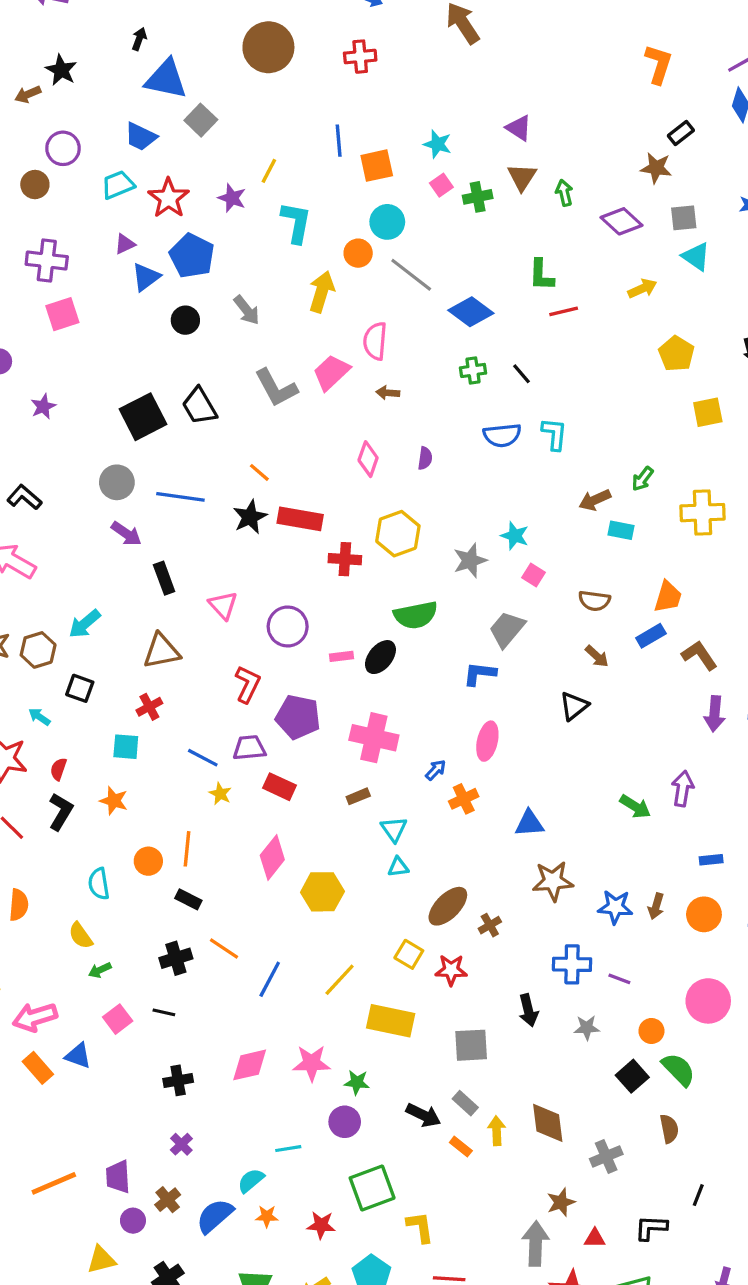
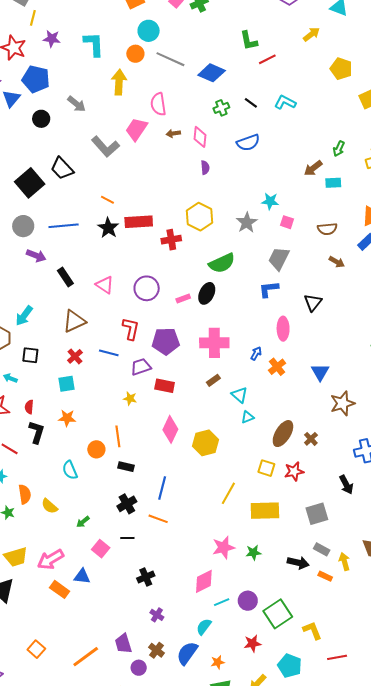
yellow line: (269, 171) -> (33, 18), moved
cyan L-shape: (554, 434) -> (285, 102), moved, turned -55
pink diamond: (368, 459) -> (200, 137), moved
black triangle: (574, 706) -> (313, 302), moved
blue line: (203, 758) -> (109, 353), moved
blue triangle: (529, 823) -> (320, 372), turned -42
yellow semicircle: (81, 936) -> (49, 506), moved
orange line: (224, 949) -> (158, 519), moved
blue line: (270, 979) -> (162, 488), moved
pink diamond: (250, 1065) -> (204, 581), moved
purple circle: (345, 1122) -> (248, 601), moved
orange star: (267, 1216) -> (218, 662), moved

